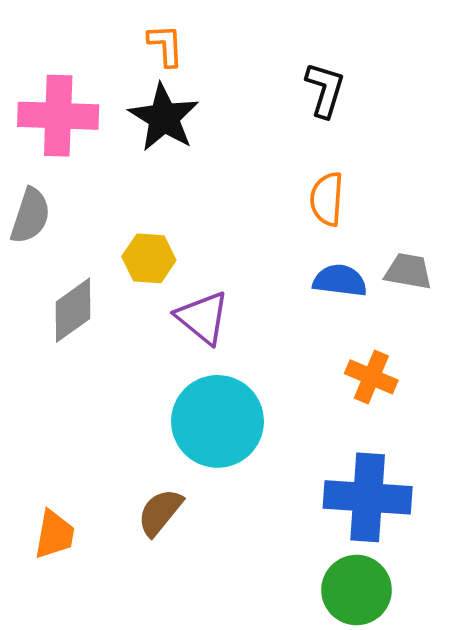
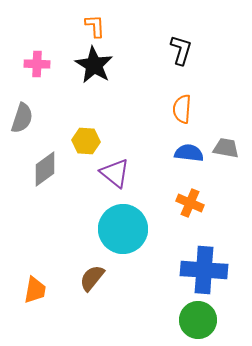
pink cross: (58, 116) -> (37, 64), size x0.6
orange cross: (371, 377) -> (190, 203), moved

